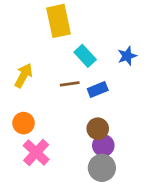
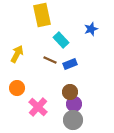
blue star: (127, 56) -> (91, 29), moved
brown line: (70, 84) -> (50, 60), turned 32
pink cross: (36, 152) -> (38, 107), moved

